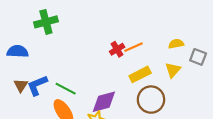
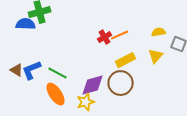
blue semicircle: (18, 51) -> (26, 24), moved
brown triangle: (21, 85) -> (17, 70), turned -32
brown circle: (151, 100) -> (121, 83), moved

